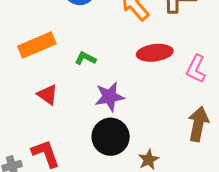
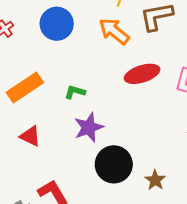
red triangle: (48, 95) -> (30, 136), moved
purple star: (110, 97) -> (89, 127), moved

